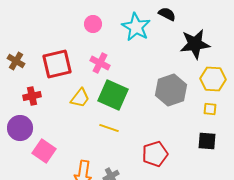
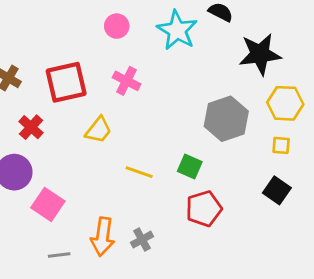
green square: (113, 95) -> (190, 167), moved, size x0.6
red cross: (32, 96) -> (31, 127), turned -36
black square: (207, 141) -> (277, 190), turned 30

